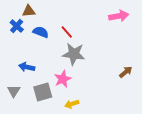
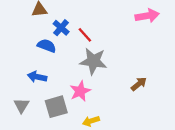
blue cross: (17, 26) -> (61, 28), moved
blue semicircle: (41, 32) -> (47, 46), moved
brown arrow: (126, 72) -> (139, 84), moved

